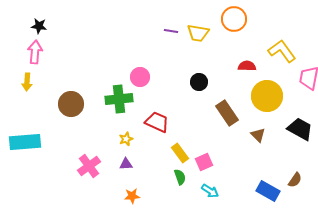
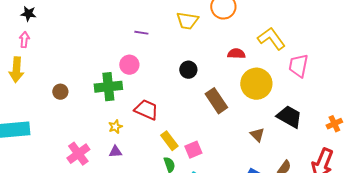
purple line: (171, 31) -> (141, 33), moved
pink arrow: (35, 52) -> (24, 40), size x0.7
yellow arrow: (27, 82) -> (16, 70), size x1.4
brown circle: (71, 104) -> (60, 92), size x0.6
brown triangle: (258, 135) -> (257, 135), moved

